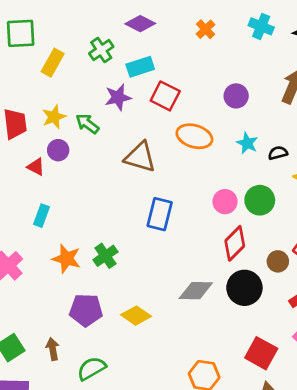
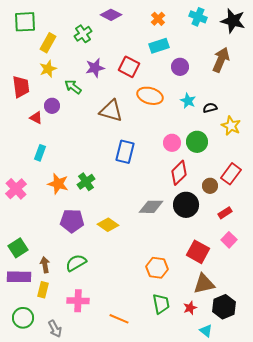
cyan rectangle: (140, 67) -> (159, 46), moved
yellow star: (54, 117) -> (48, 69), moved
brown arrow: (53, 349) -> (45, 265), moved

